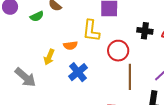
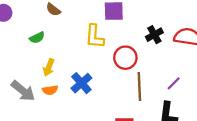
green semicircle: (37, 16) -> (37, 38), moved
black cross: (145, 31) -> (154, 35), turned -35
orange semicircle: (70, 45) -> (50, 90), moved

